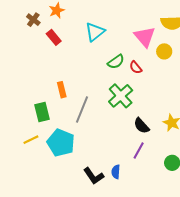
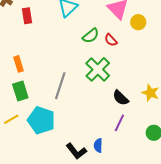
red rectangle: (54, 37) -> (27, 16), turned 35
orange rectangle: (62, 90) -> (19, 64), moved

